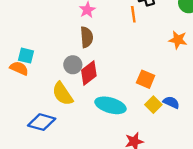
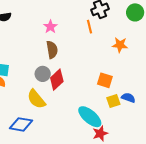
orange star: (178, 40) -> (120, 45), moved
cyan ellipse: (110, 105) -> (90, 117), moved, turned 30
yellow square: (153, 105) -> (113, 101), turned 32

